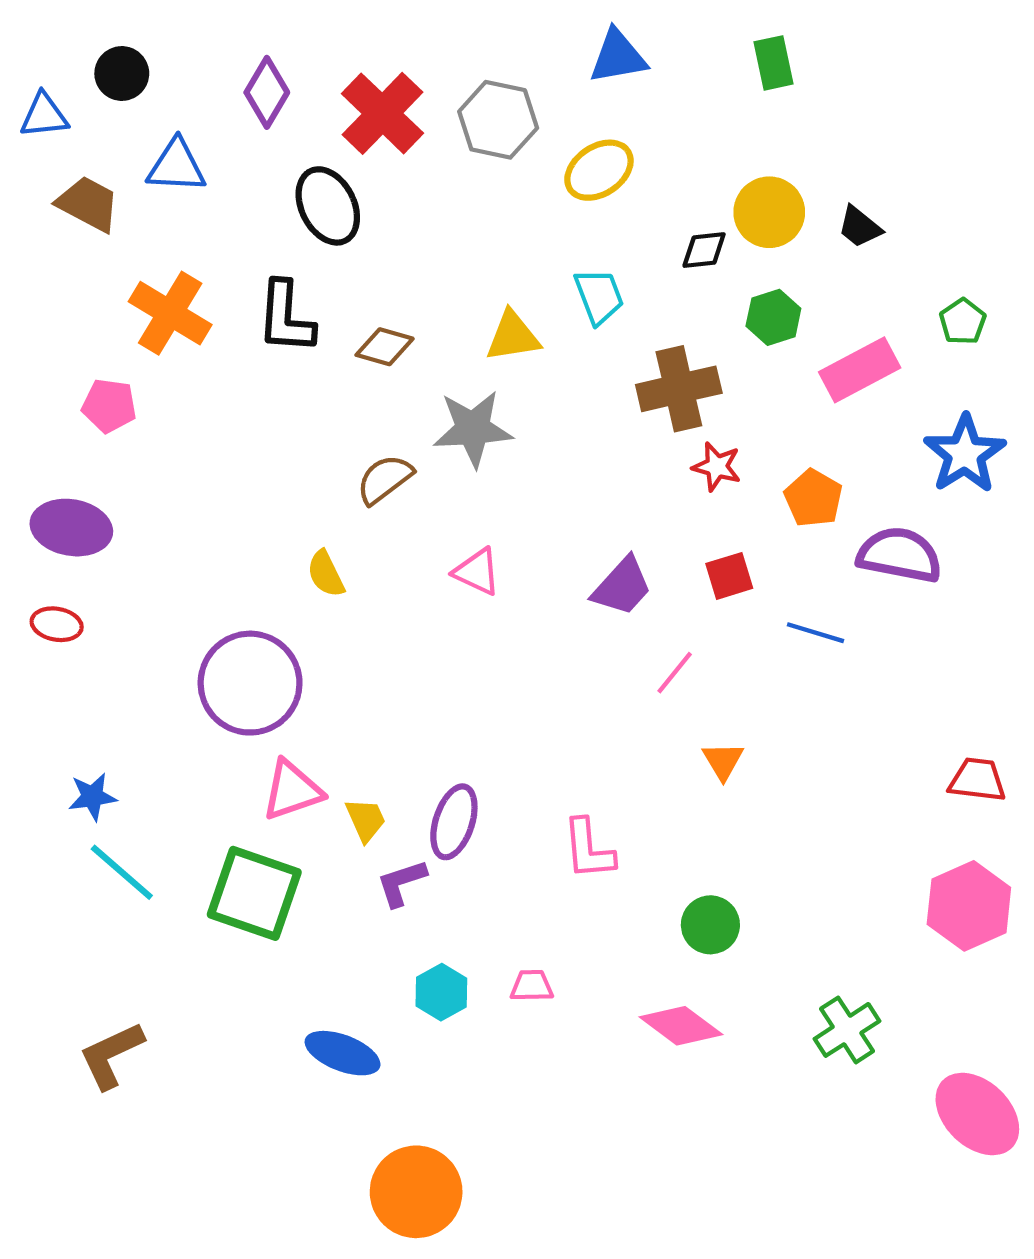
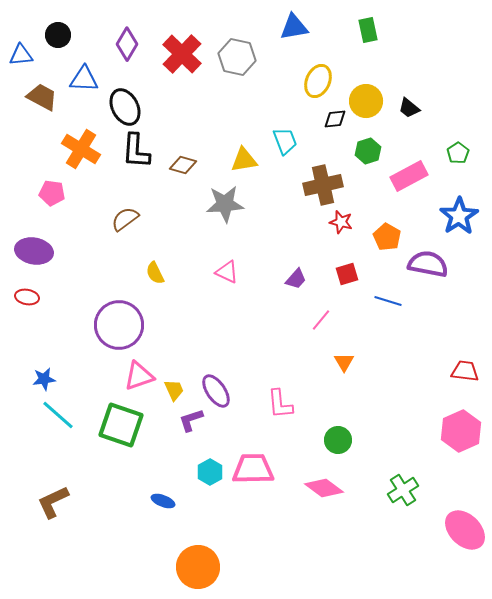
yellow ellipse: (599, 170) -> (318, 81), moved, turned -32
black ellipse: (328, 206) -> (125, 107), moved
brown semicircle: (385, 479) -> (125, 219), moved
purple trapezoid: (622, 586) -> (296, 279), size x0.7
purple ellipse: (454, 822) -> (216, 391), turned -52
pink trapezoid: (532, 986) -> (253, 469), size x2.0
blue ellipse: (343, 1053) -> (163, 501), size x0.7

